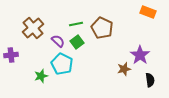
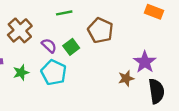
green line: (76, 24) -> (64, 13), moved
green star: (41, 76) -> (21, 73), moved
black semicircle: (150, 80) -> (156, 91), size x1.5

